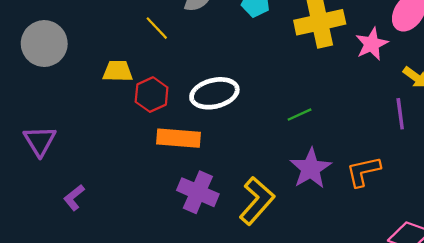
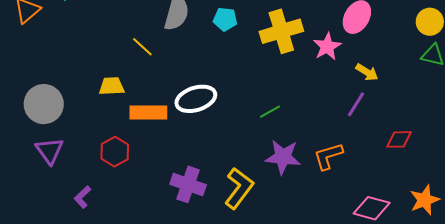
gray circle: (44, 44) -> (44, 104), moved
red hexagon: (152, 95) -> (115, 152), moved
purple line: (400, 114) -> (356, 104), turned 44
orange rectangle: (179, 138) -> (148, 113), moved
purple star: (311, 168) -> (283, 157), turned -30

